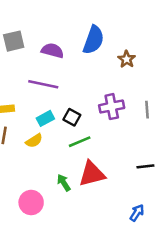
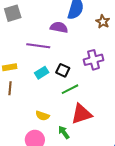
purple semicircle: (52, 51) -> (59, 27), moved
yellow semicircle: (34, 141) -> (42, 116), moved, turned 56
green arrow: (64, 183) -> (64, 132), moved

